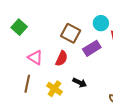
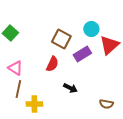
pink triangle: (35, 57) -> (15, 68), moved
yellow cross: (54, 89) -> (34, 104), moved, turned -35

